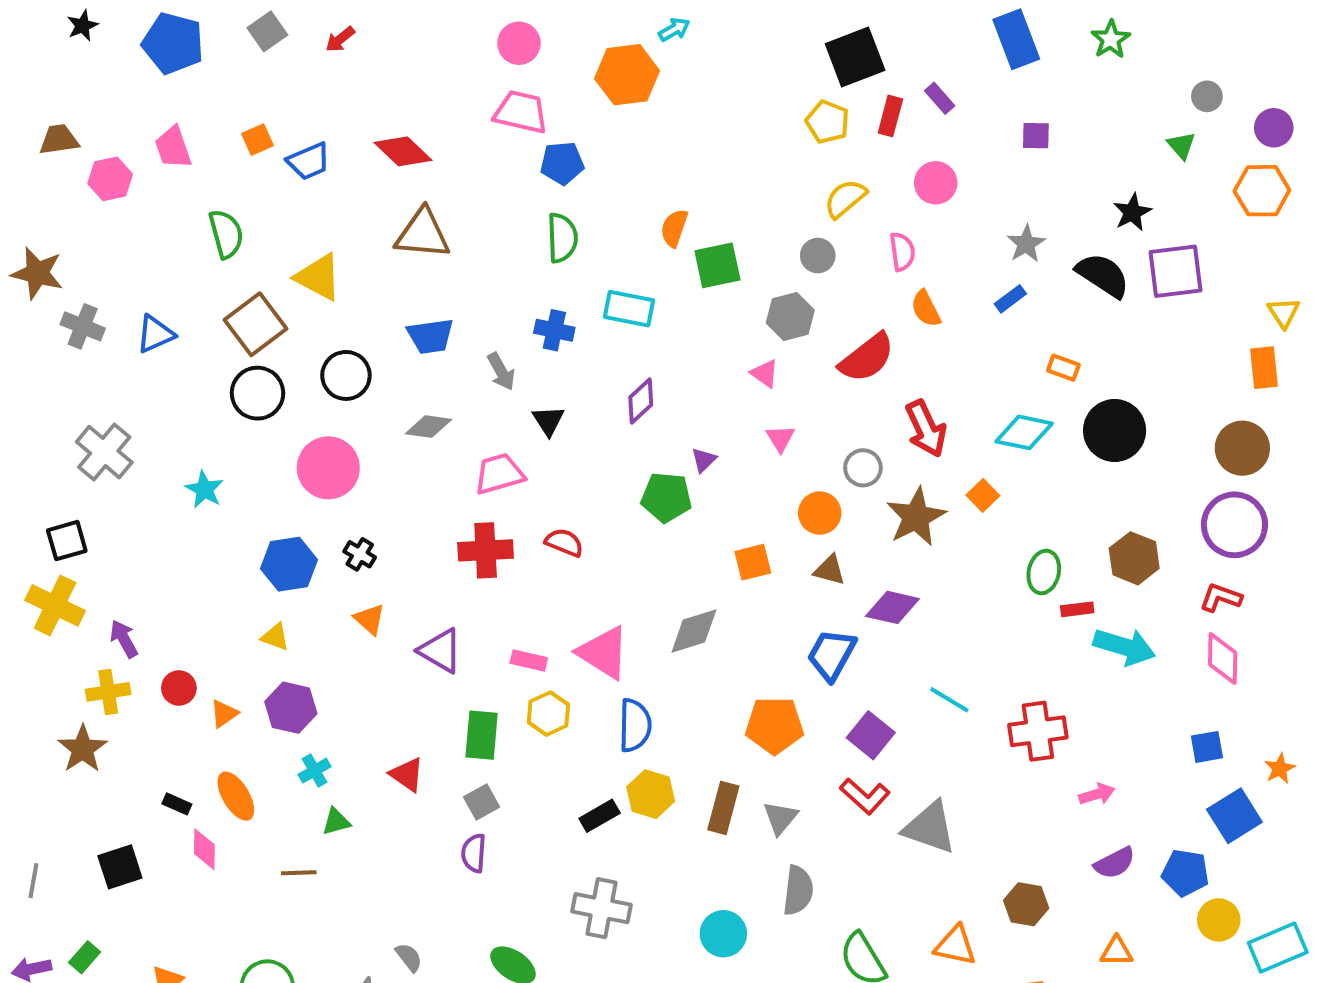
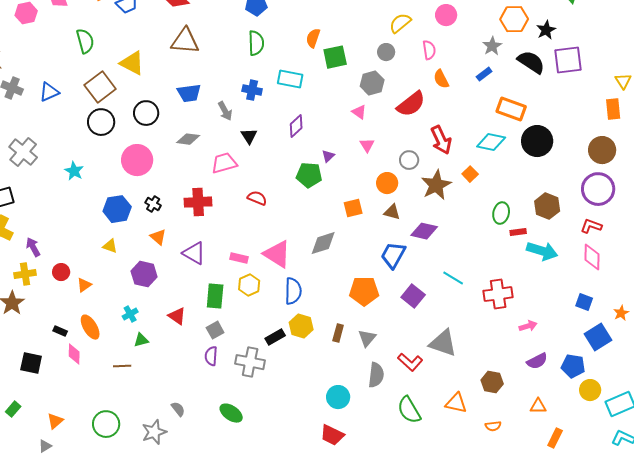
orange hexagon: (1262, 191) -> (514, 19), moved
orange rectangle: (1063, 368) -> (511, 109), size x1.8
red cross: (486, 550) -> (198, 202), moved
purple hexagon: (291, 708) -> (144, 274), moved
blue square: (1207, 747) -> (584, 302), turned 30
red L-shape: (865, 796) -> (410, 362), moved
brown rectangle: (723, 808) -> (338, 333), size x0.7
black square: (120, 867) -> (31, 363), turned 30
gray cross: (602, 908) -> (250, 362), moved

